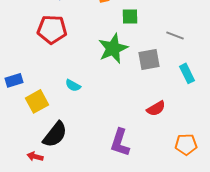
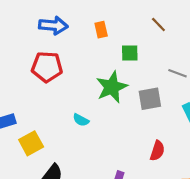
cyan semicircle: (73, 85) -> (81, 120), moved
red semicircle: (156, 108) -> (157, 151), turned -42

